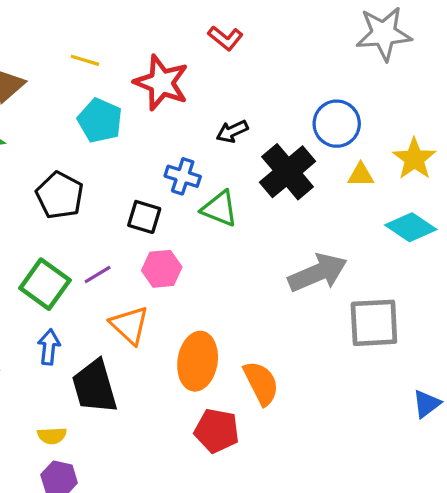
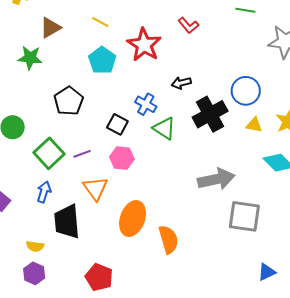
red pentagon: (217, 431) -> (99, 277), moved

